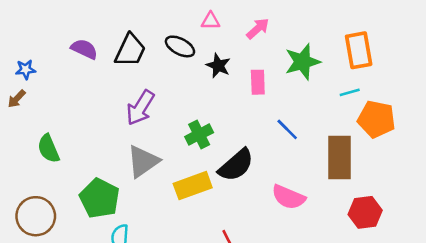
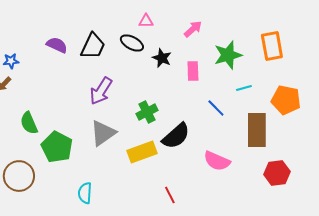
pink triangle: (211, 21) -> (146, 21), moved
cyan line: (350, 92) -> (244, 88), moved
green pentagon: (100, 198) -> (57, 147), moved

